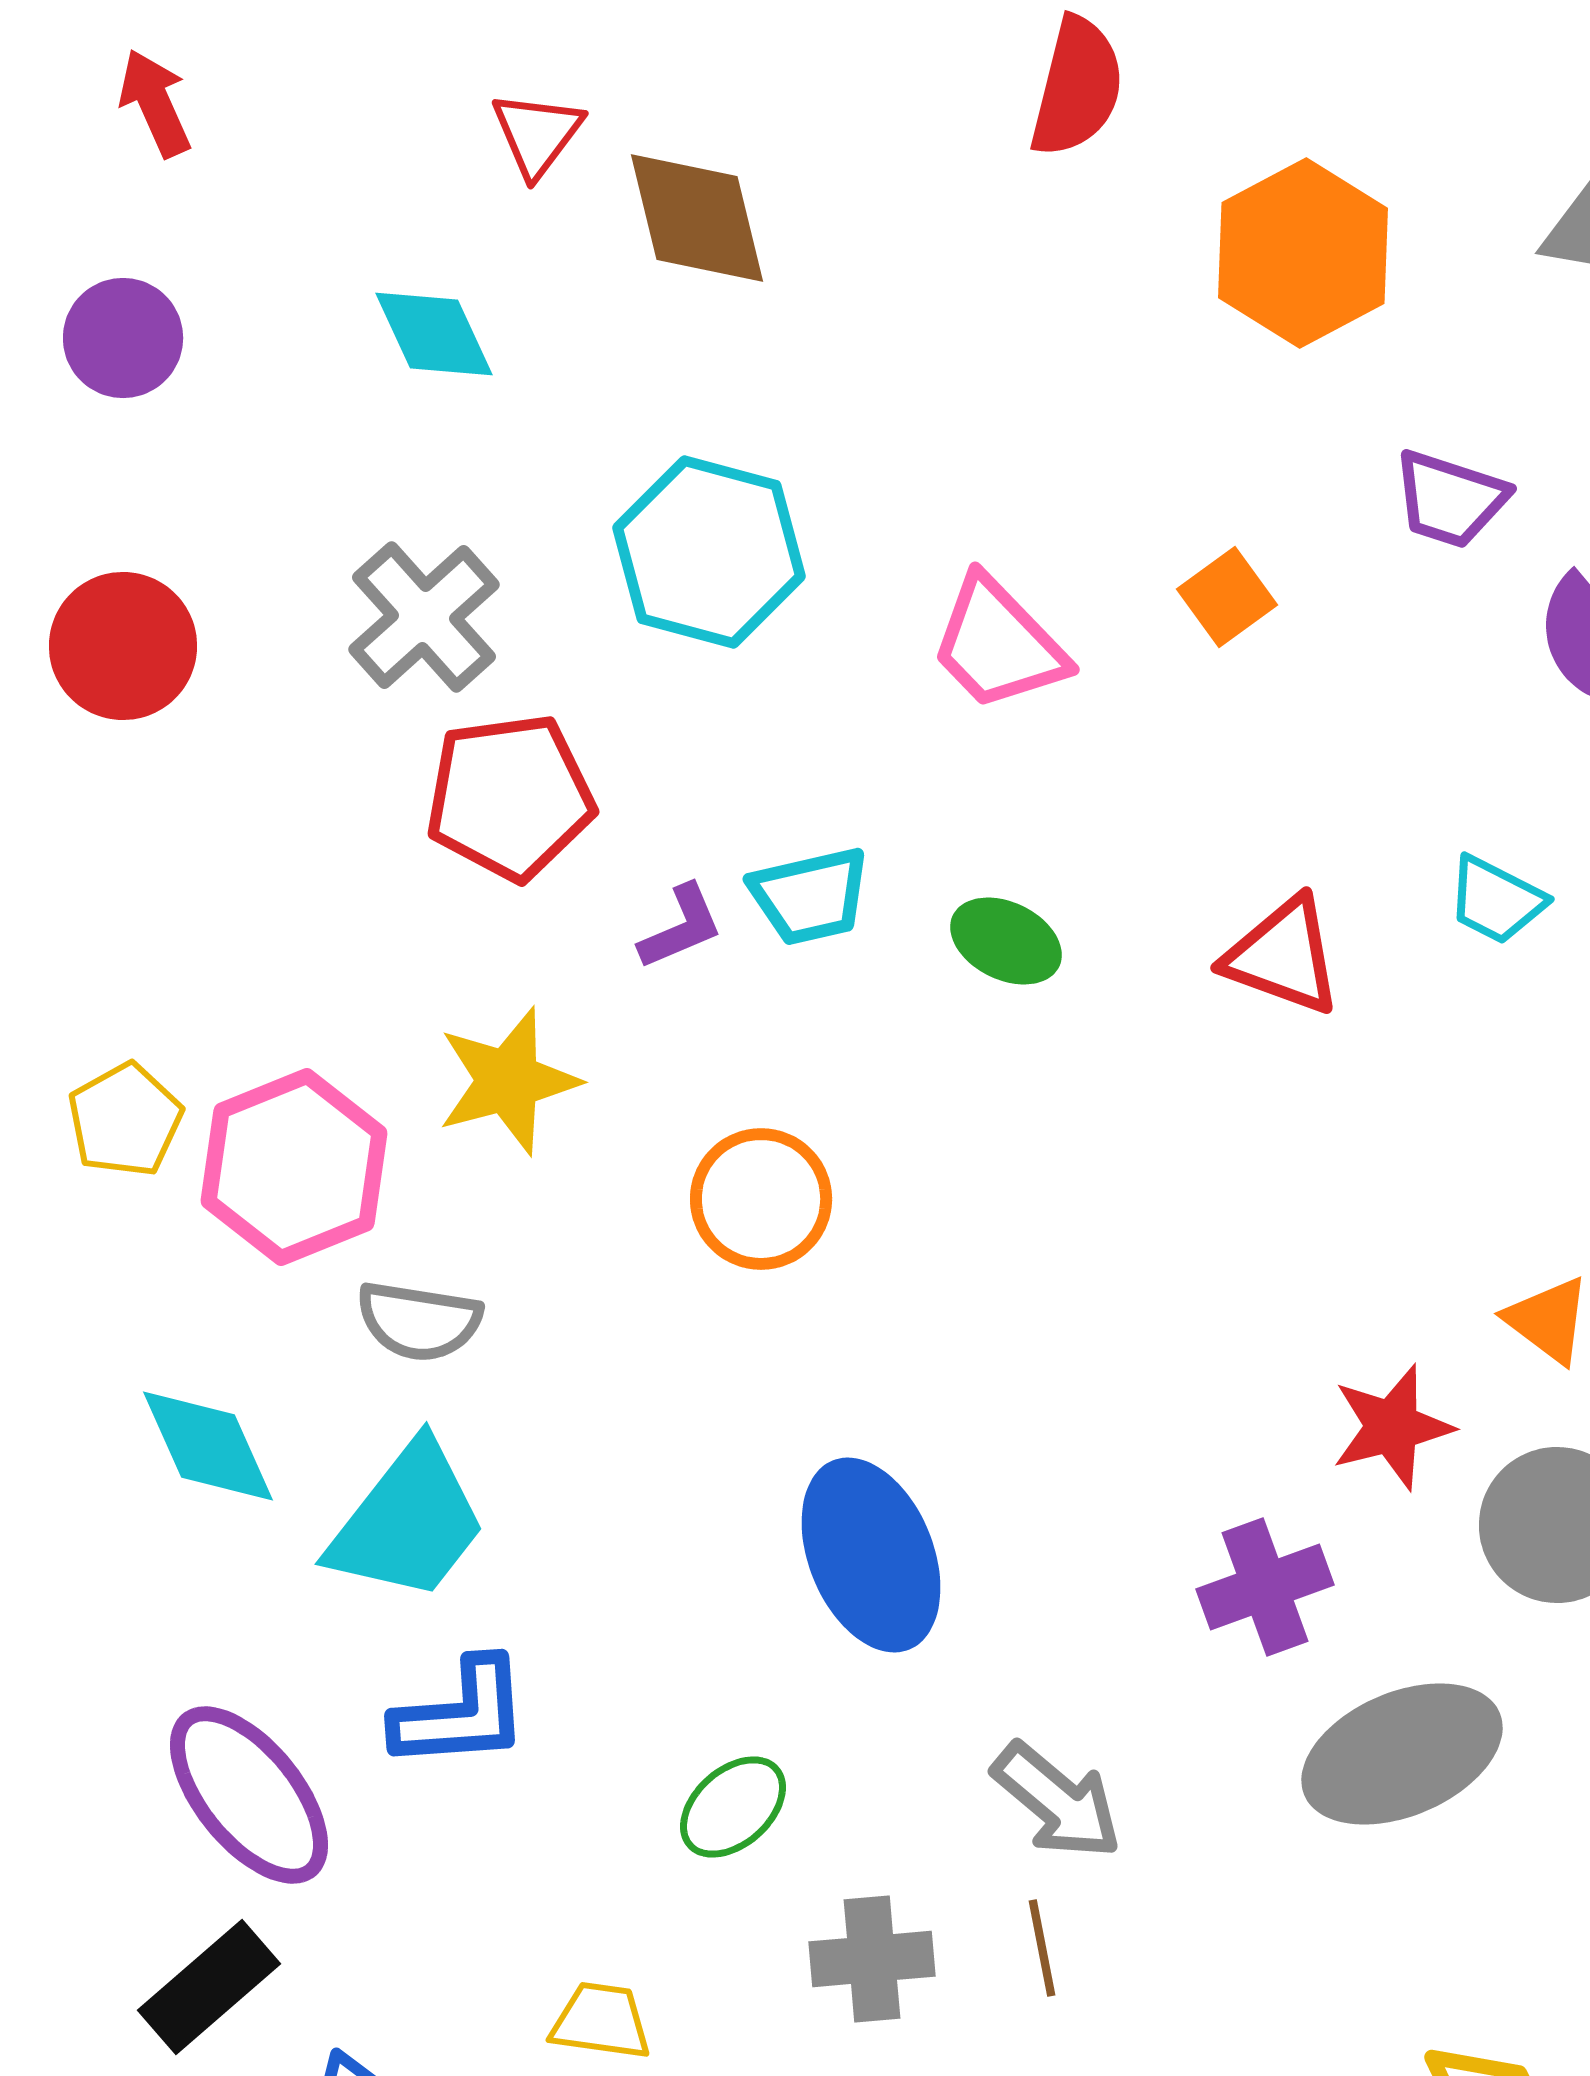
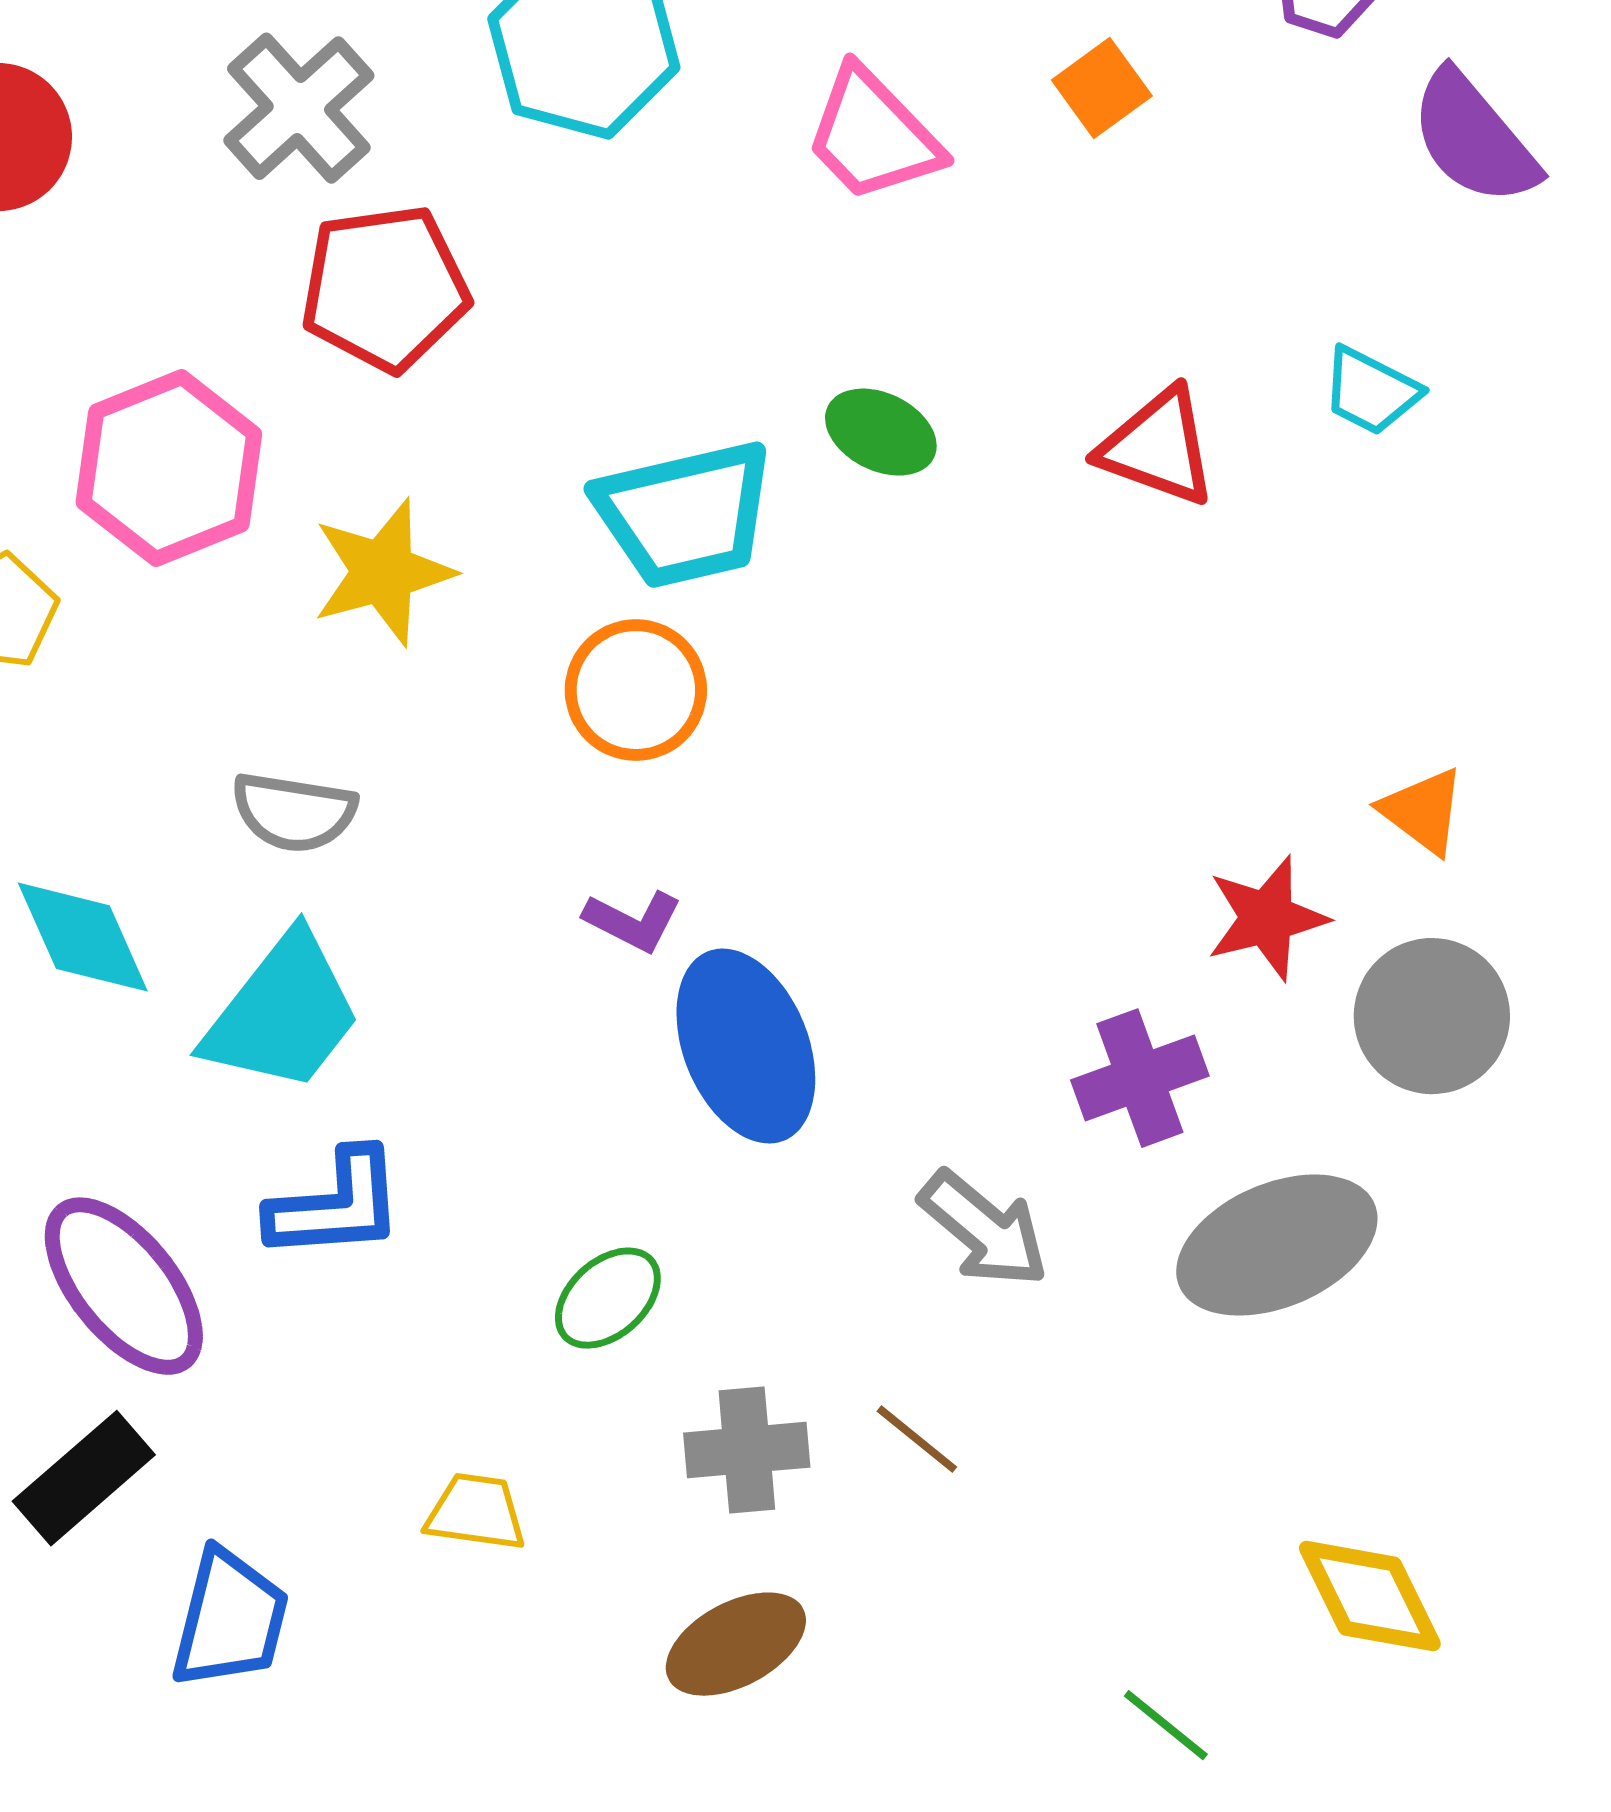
cyan trapezoid: (810, 896) -> (685, 514), moved, size x1.5
purple L-shape: (681, 927) -> (633, 921), moved, turned 50
pink hexagon: (294, 1167) -> (169, 468), moved
gray arrow: (1057, 1801) -> (984, 1229), moved
brown line: (1042, 1948) -> (917, 1439), turned -40

